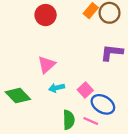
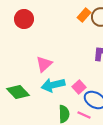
red circle: (46, 15) -> (24, 19), moved
cyan arrow: (57, 88) -> (53, 85), size x1.6

